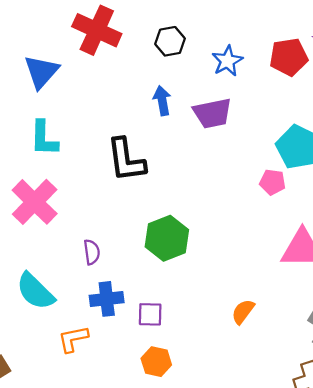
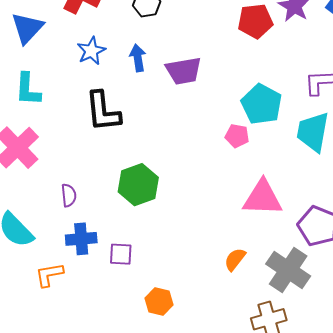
blue star: (227, 61) -> (91, 51), moved
orange semicircle: (243, 312) -> (235, 259), moved
orange hexagon: (156, 362) -> (159, 301), moved

